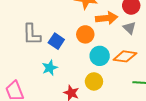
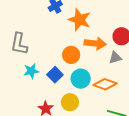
gray triangle: (129, 28) -> (115, 58), turned 48
blue square: (56, 41) -> (55, 75), moved
cyan star: (50, 68) -> (31, 71), moved

